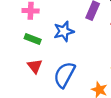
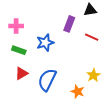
red triangle: (35, 66) -> (21, 73), turned 40

